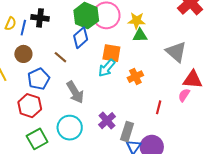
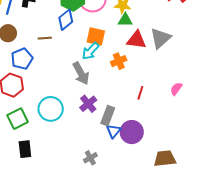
gray triangle: (176, 52) -> (160, 38), turned 35
brown line: (60, 57) -> (45, 38), turned -48
red triangle: (193, 80) -> (136, 40), moved
gray arrow: (75, 92) -> (81, 73), moved
pink semicircle: (184, 95) -> (176, 89), moved

